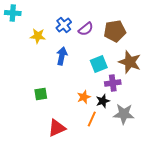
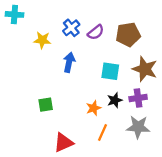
cyan square: (99, 64) -> (110, 71), turned 30
purple cross: (113, 83) -> (138, 98), moved
black star: (103, 101) -> (115, 100), moved

